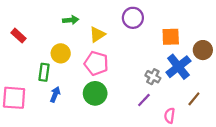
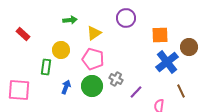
gray cross: (153, 77) -> (116, 79), moved
blue arrow: (55, 94) -> (66, 87), moved
brown line: (194, 99) -> (181, 91), turned -64

